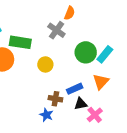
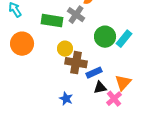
green rectangle: (20, 42) -> (52, 21), moved
orange triangle: (101, 82) -> (123, 83), moved
brown cross: (55, 99) -> (76, 63), moved, size x1.5

